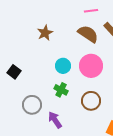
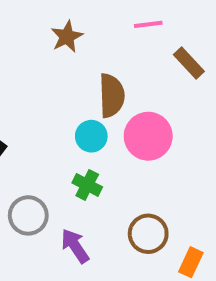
brown star: (45, 33) -> (67, 37), moved
brown semicircle: (88, 34) -> (112, 96), moved, turned 55
brown circle: (91, 101) -> (148, 234), moved

